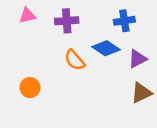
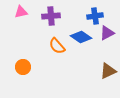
purple triangle: (137, 59) -> (107, 33), moved

